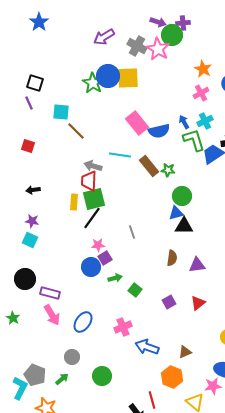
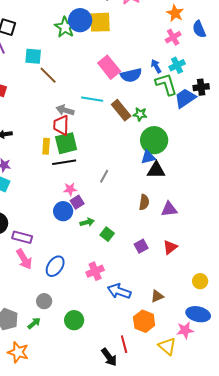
green circle: (182, 196) -> (154, 140), size x1.4
black line: (92, 218) -> (64, 162), turned 45
gray line: (132, 232) -> (104, 176), turned 48

